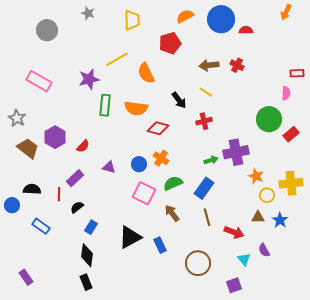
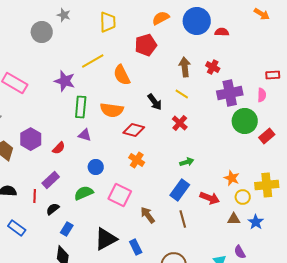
orange arrow: (286, 12) -> (262, 14), turned -84
gray circle: (47, 30) -> (42, 32), moved
brown arrow: (209, 65) -> (185, 67), turned 90
purple star: (89, 79) -> (65, 81), turned 30
red cross: (204, 121) -> (180, 123), turned -35
purple cross: (236, 152) -> (230, 93), moved
blue circle: (139, 164) -> (96, 167), moved
purple triangle: (109, 167) -> (85, 135), moved
green semicircle: (173, 183) -> (84, 193), moved
red arrow: (234, 232) -> (210, 198), moved

